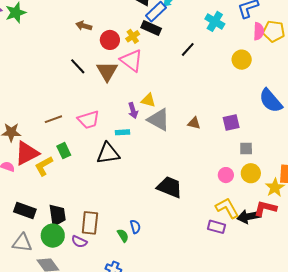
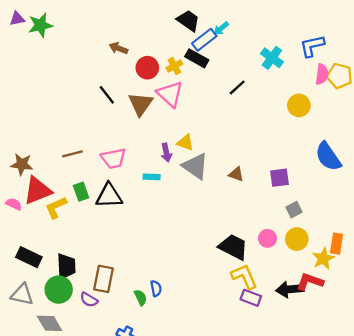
gray square: (246, 149) -> (294, 210), turned -32
black triangle: (108, 153) -> (109, 196), moved
black trapezoid: (170, 187) -> (233, 247), moved
yellow L-shape: (227, 208) -> (244, 277), moved

